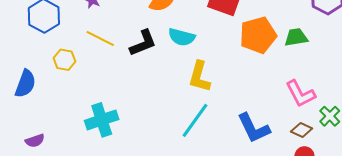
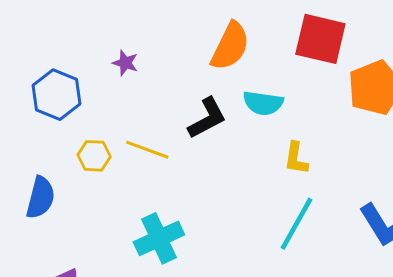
yellow line: (100, 39) -> (147, 150), moved
yellow L-shape: (200, 77) -> (296, 158), size x0.7

